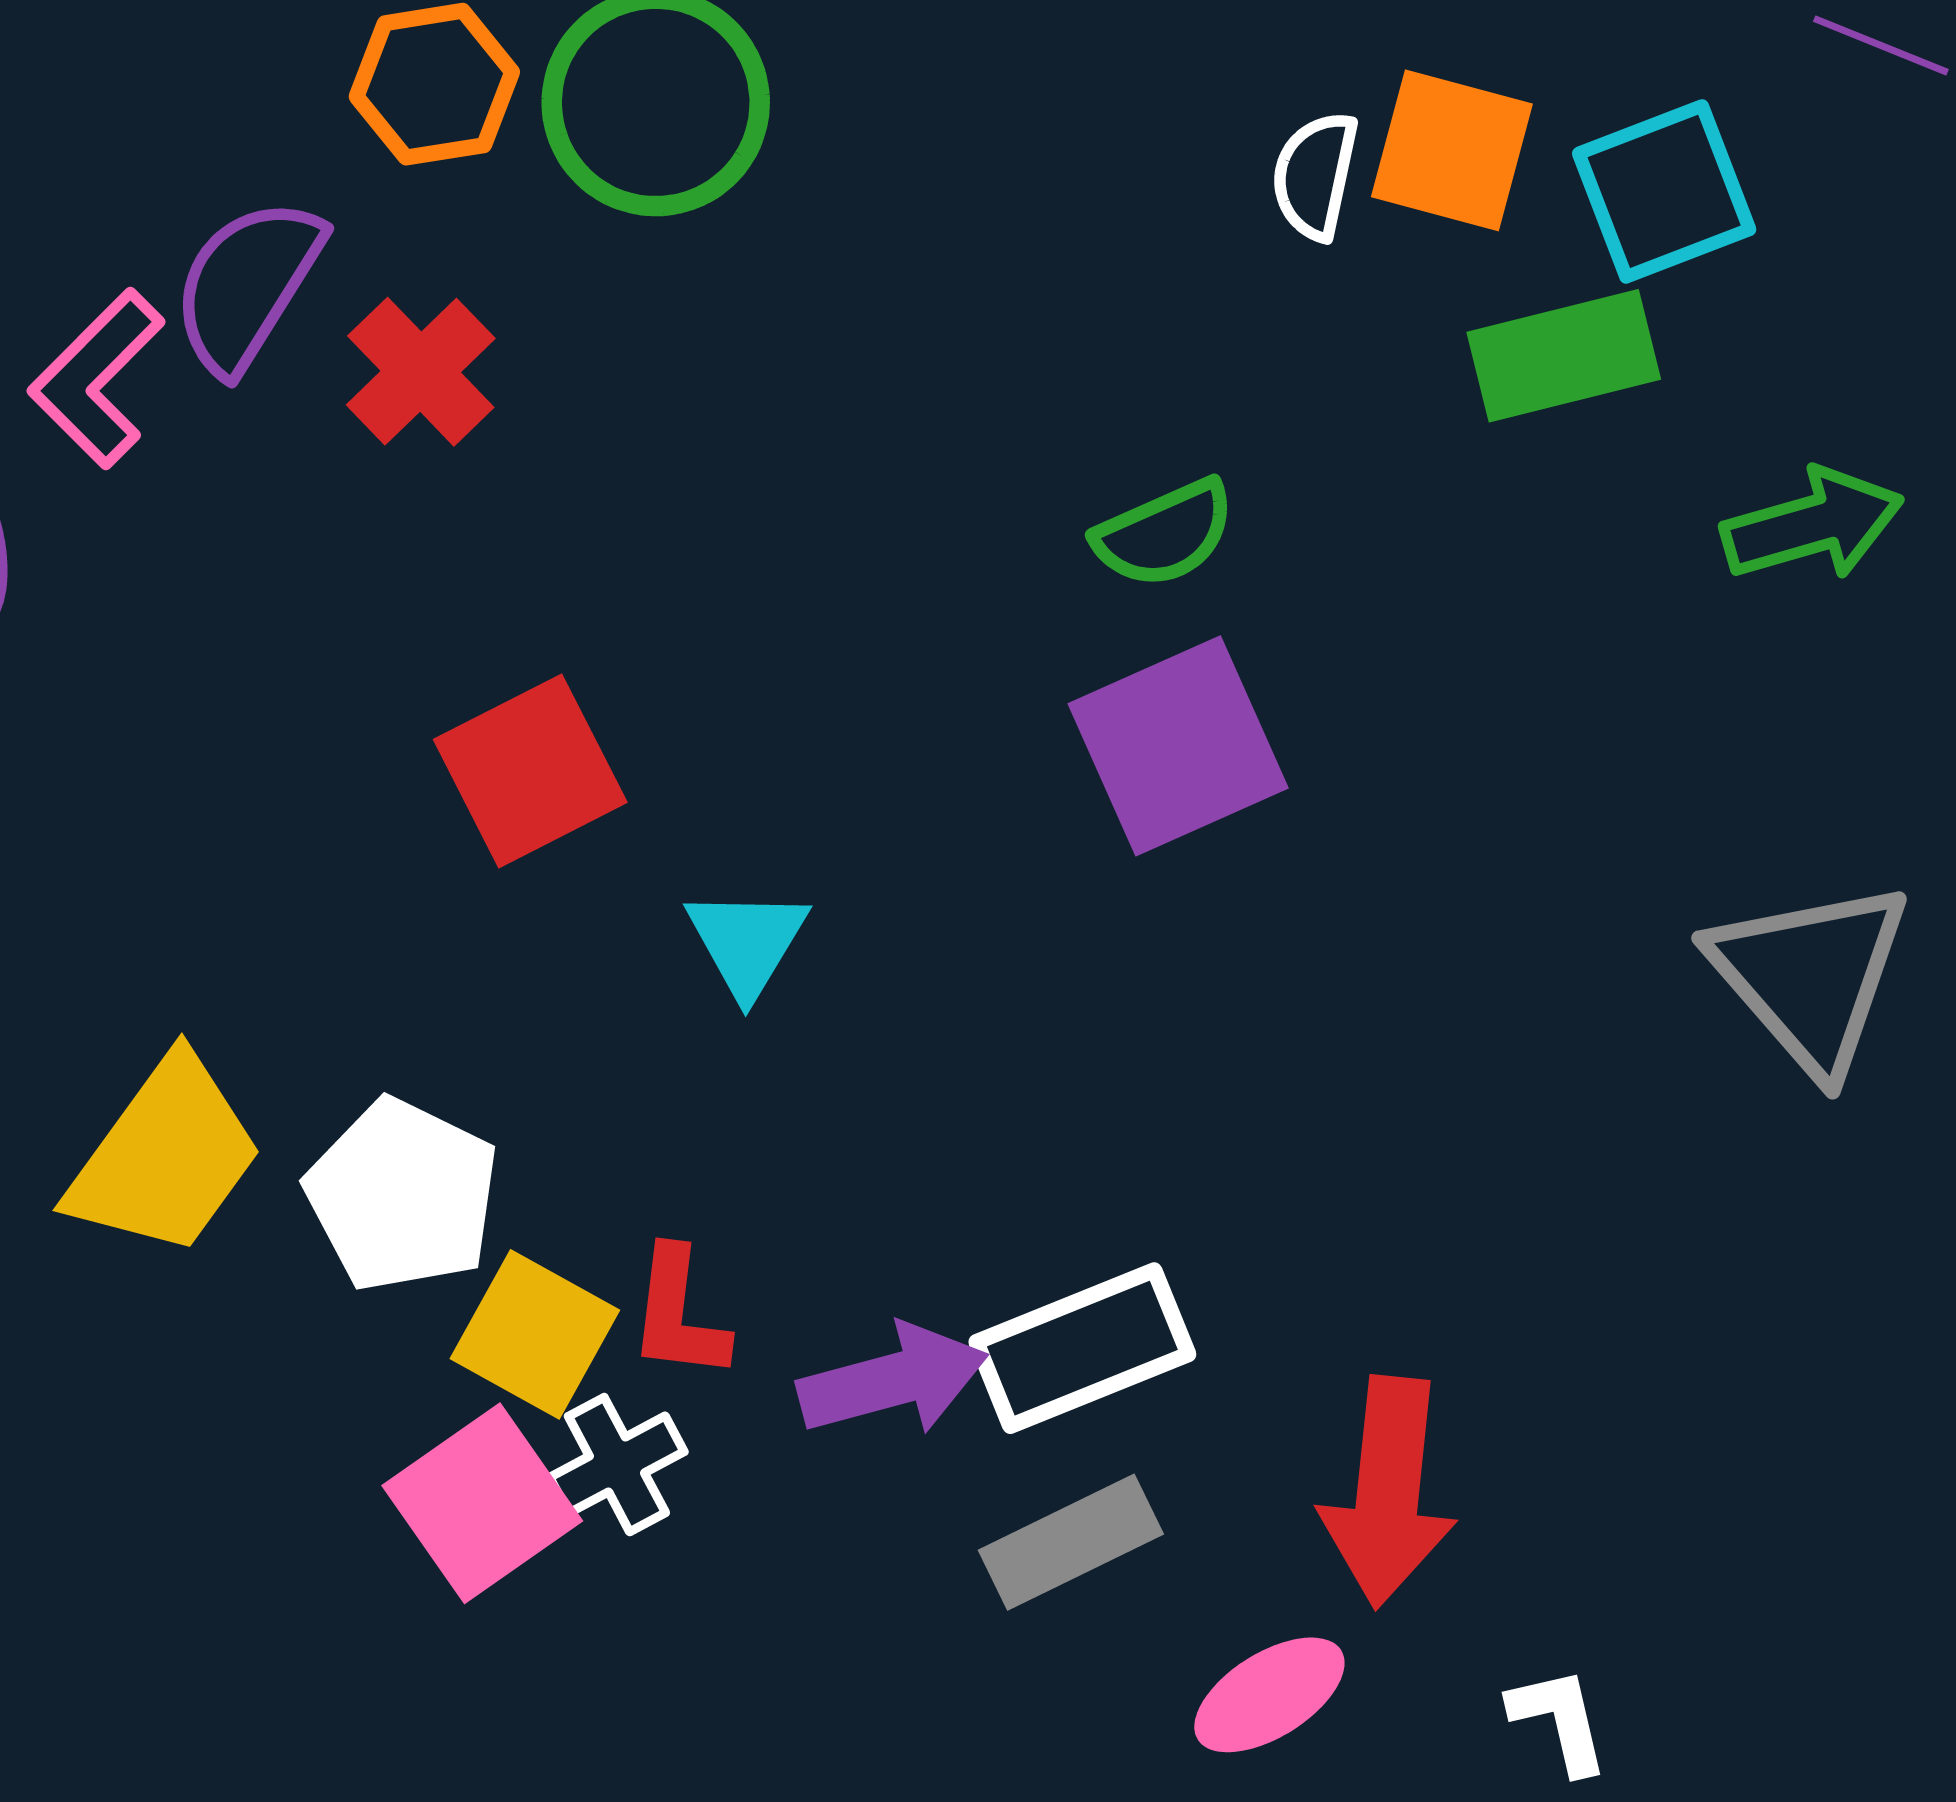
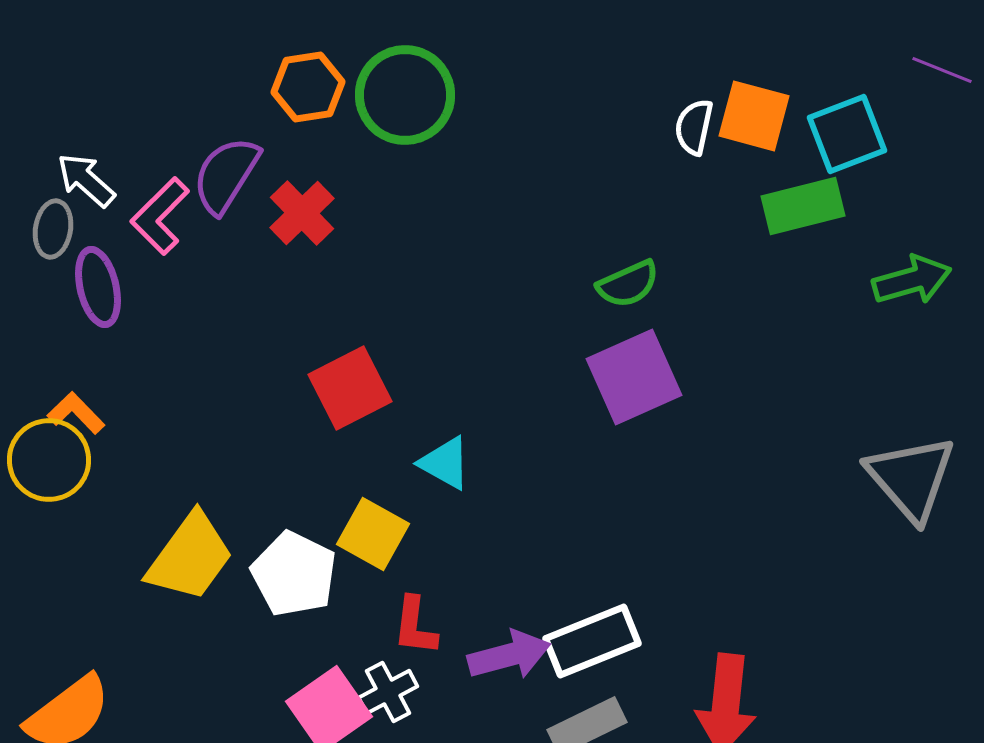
cyan triangle: (747, 942) -> (445, 463), turned -32
yellow square: (535, 1334) -> (373, 534), moved

